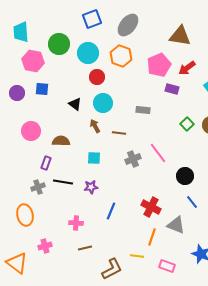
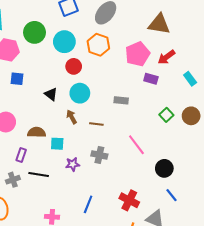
cyan square: (94, 158) -> (57, 144), moved
gray cross: (133, 159) -> (99, 155), moved, turned 35
purple star: (91, 187) -> (73, 164), moved

